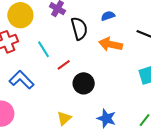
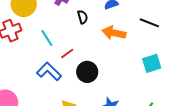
black semicircle: (79, 28) -> (83, 17), size x0.6
blue L-shape: (22, 80) -> (49, 71), moved

